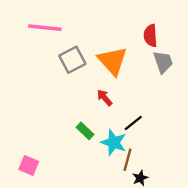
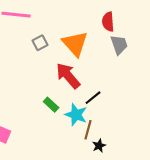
gray square: (72, 60) -> (40, 43), size x0.7
red arrow: (105, 98) -> (68, 76), size x1.8

